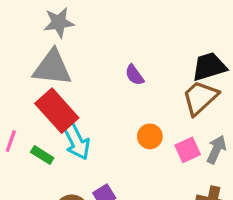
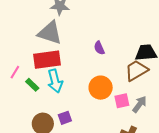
red rectangle: (57, 111) -> (47, 60), turned -68
orange circle: (150, 136) -> (101, 88), size x1.5

